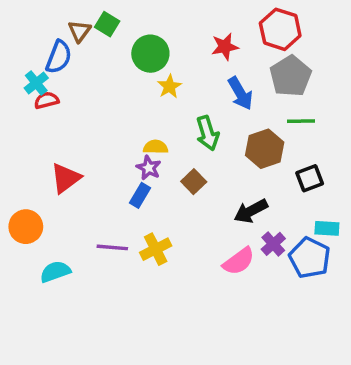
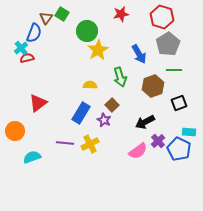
red star: (225, 47) -> (121, 14), moved
yellow star: (169, 86) -> (98, 50), size x1.5
purple star: (149, 168) -> (104, 120), moved
blue rectangle: (140, 195) -> (81, 113), size x1.5

